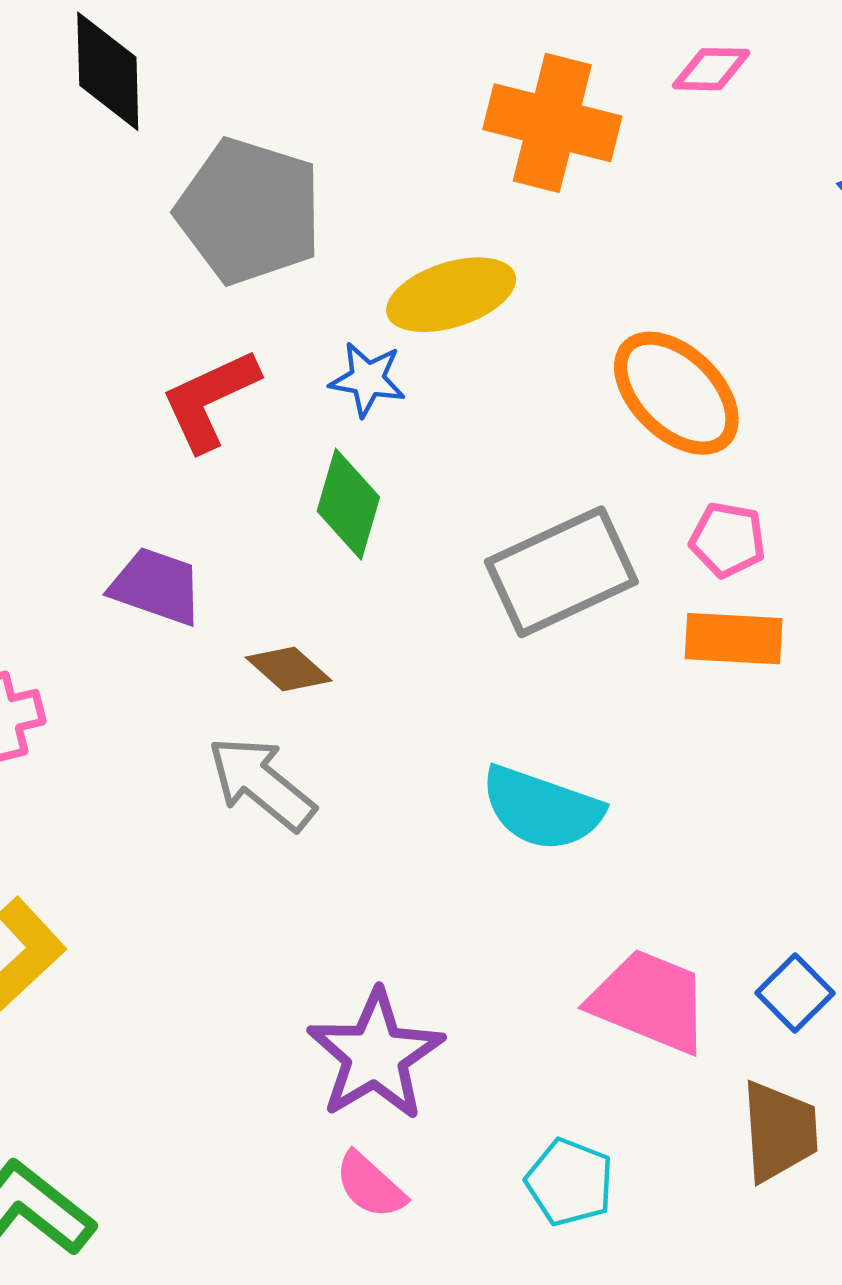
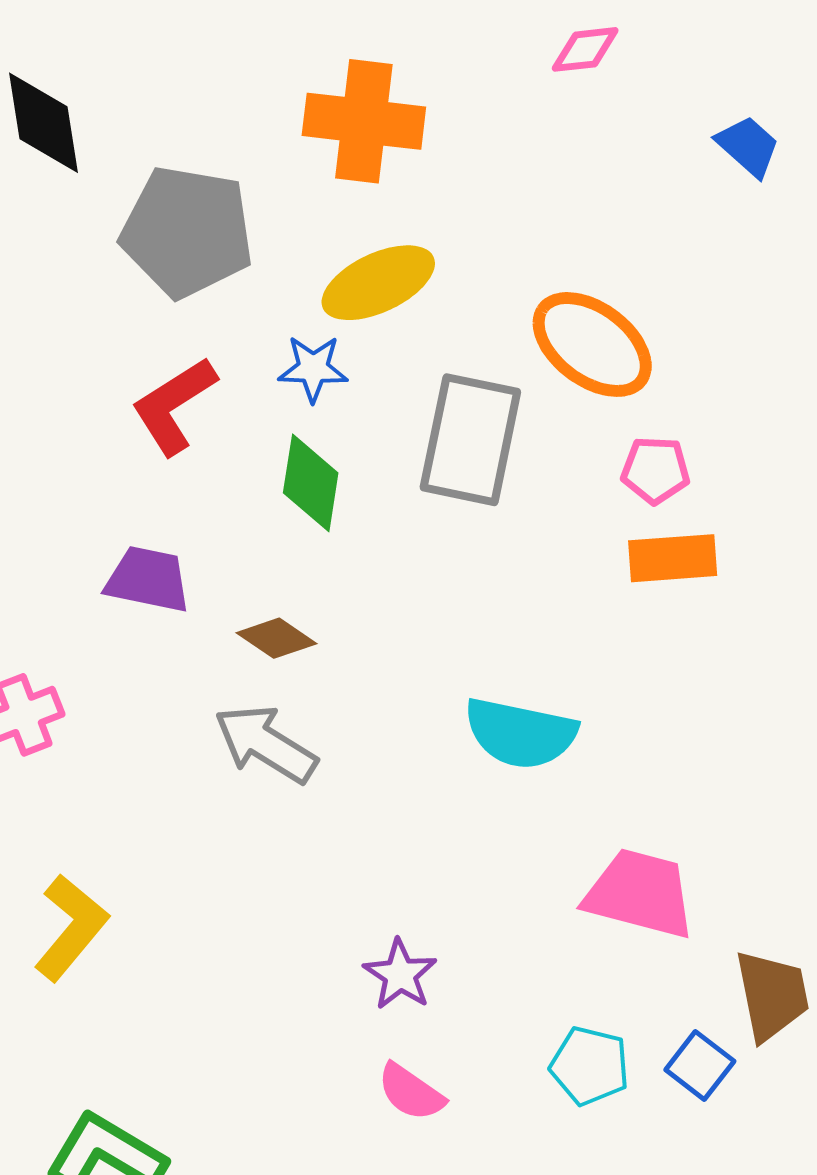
orange cross: (552, 123) -> (364, 121), moved
gray rectangle: (561, 572) -> (470, 440), moved, turned -46
blue square: (795, 993) -> (700, 1065), moved
purple star: (375, 1055) -> (400, 975), size x0.6

